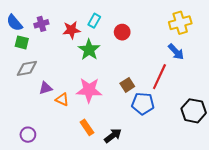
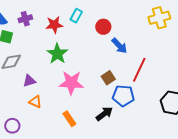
green star: (89, 50) -> (57, 54), moved
blue arrow: (176, 52) -> (119, 46), moved
orange triangle: (62, 99) -> (35, 102), moved
black arrow: (113, 136) -> (104, 114), moved

